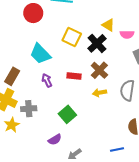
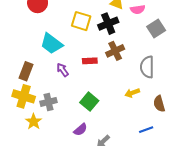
black cross: (97, 43) -> (108, 24), turned 30
brown cross: (99, 70) -> (115, 51), turned 30
yellow arrow: (100, 93) -> (132, 93), moved

